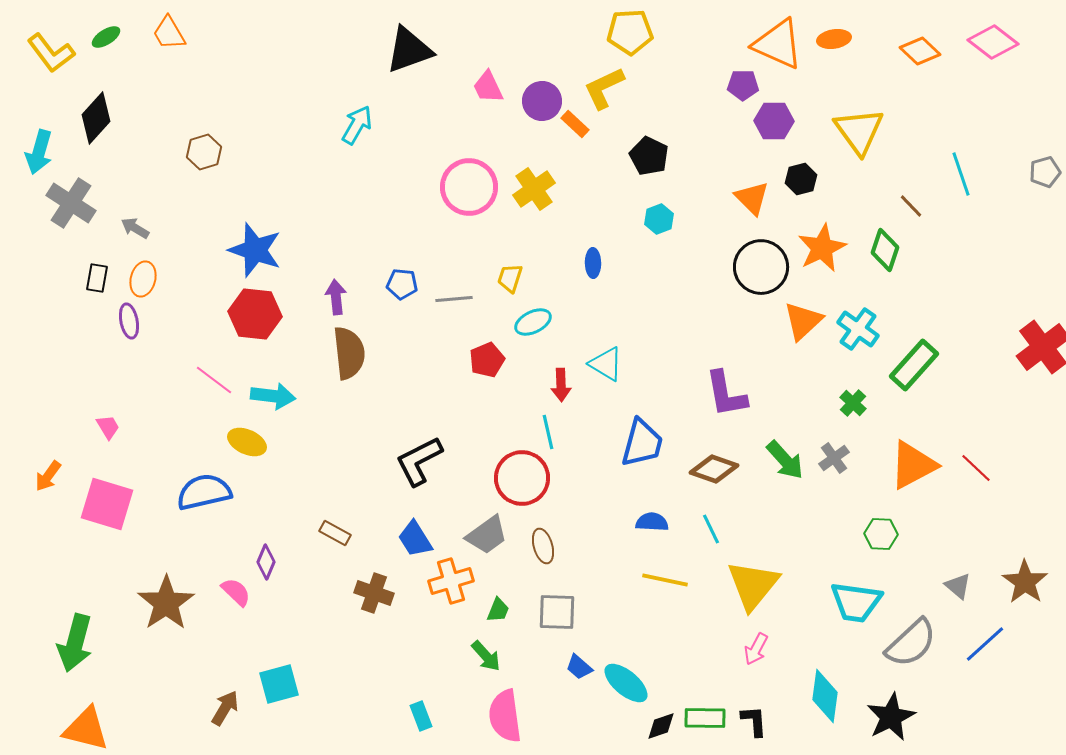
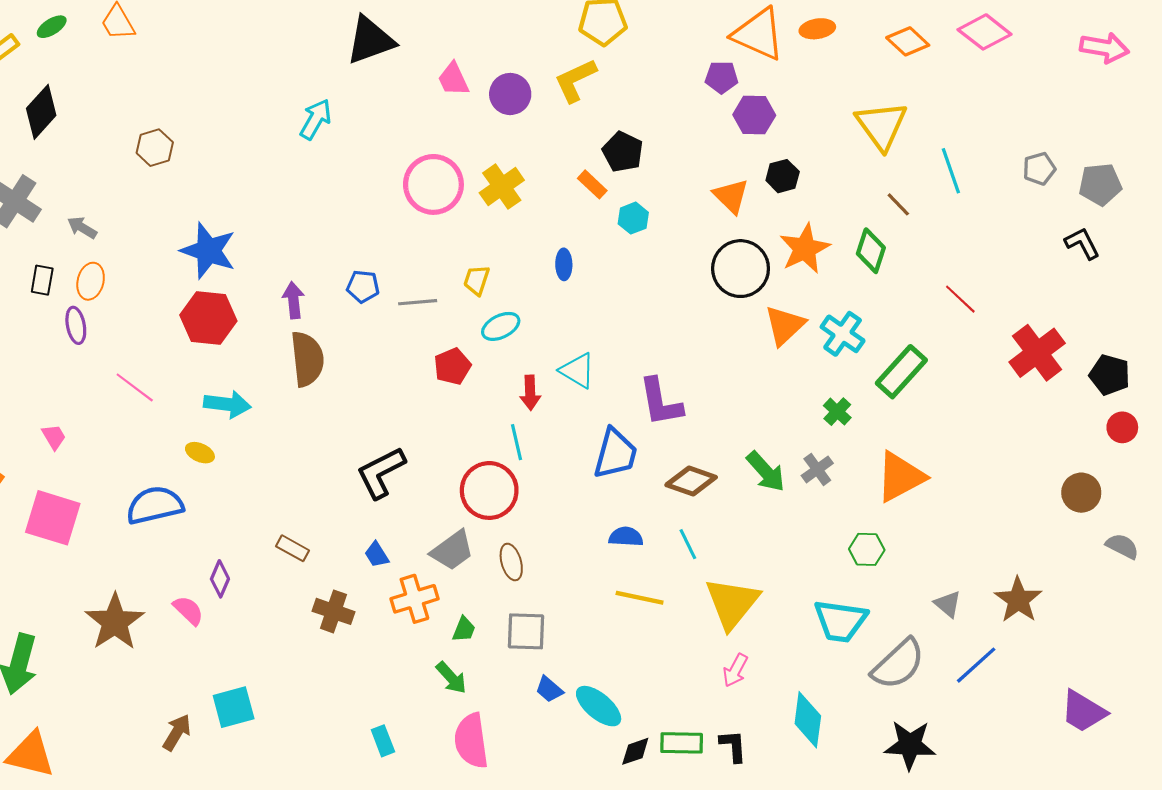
orange rectangle: (575, 124) -> (592, 184), moved
yellow triangle: (859, 131) -> (881, 126), moved
pink line: (214, 380) -> (135, 387), moved
purple L-shape: (726, 394) -> (661, 402), moved
yellow ellipse: (247, 442) -> (200, 453), size x0.7
red line: (976, 468) -> (960, 299), moved
blue trapezoid: (415, 539) -> (377, 555), size x0.7
black star: (891, 717) -> (910, 745), moved, turned 30

